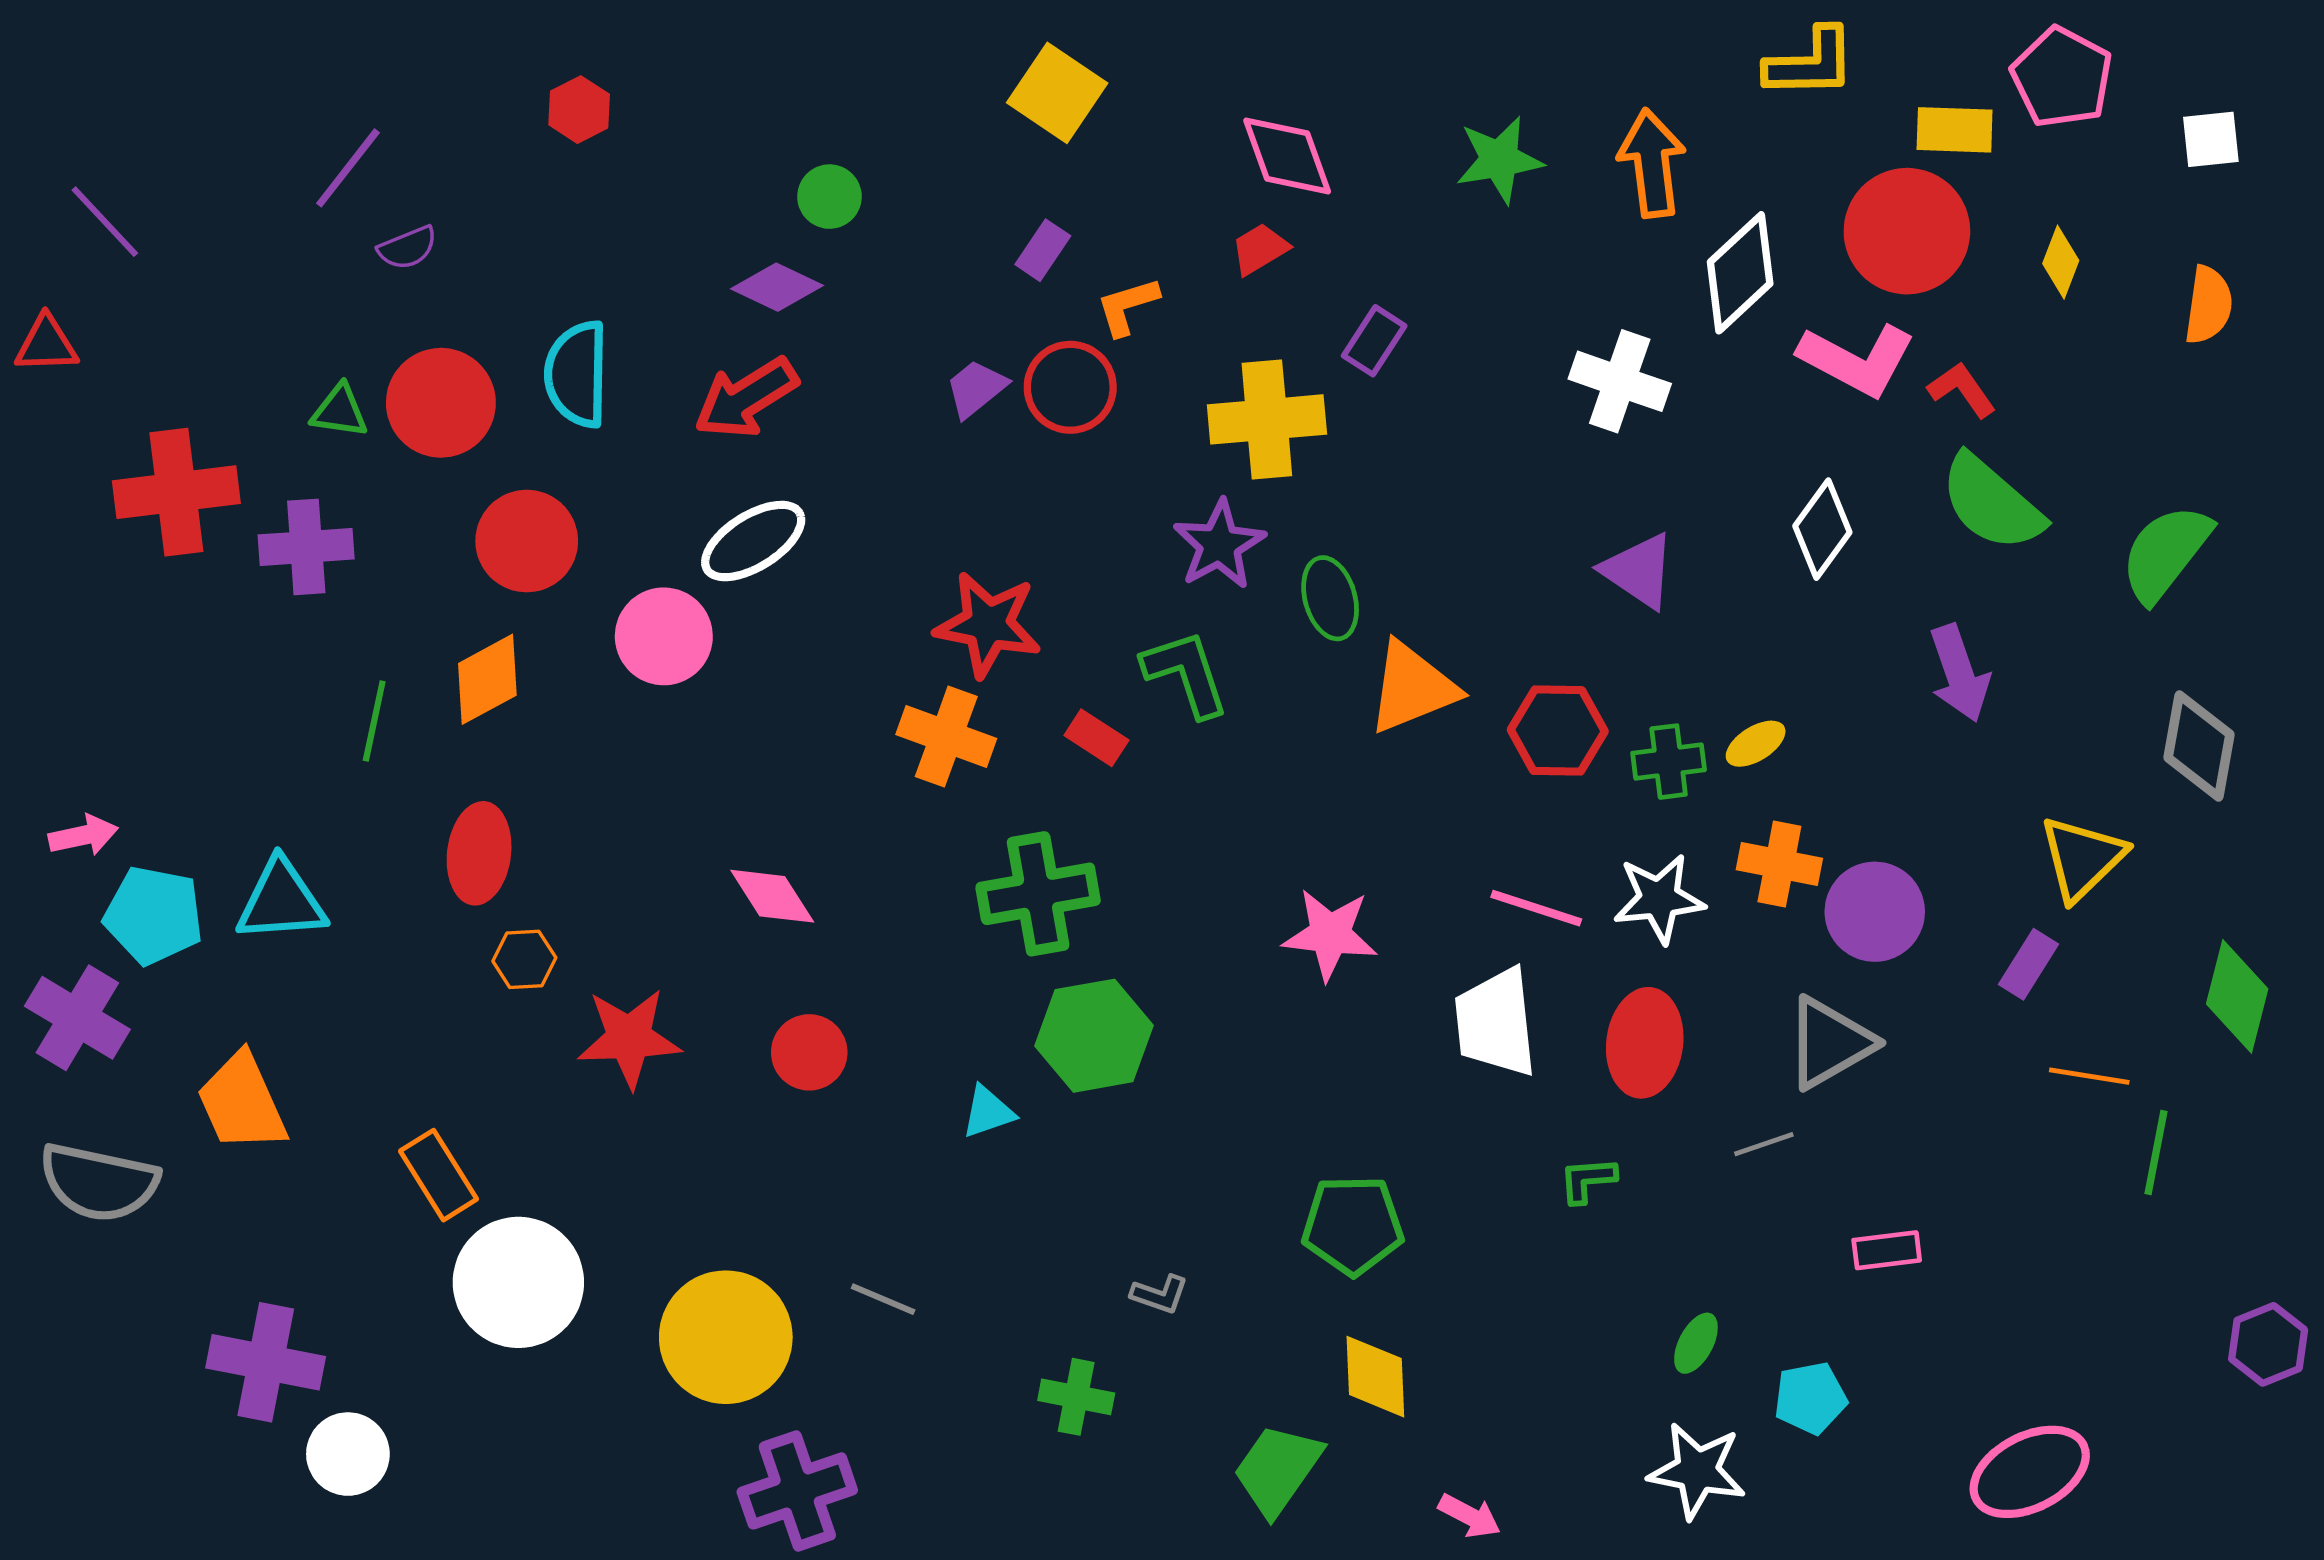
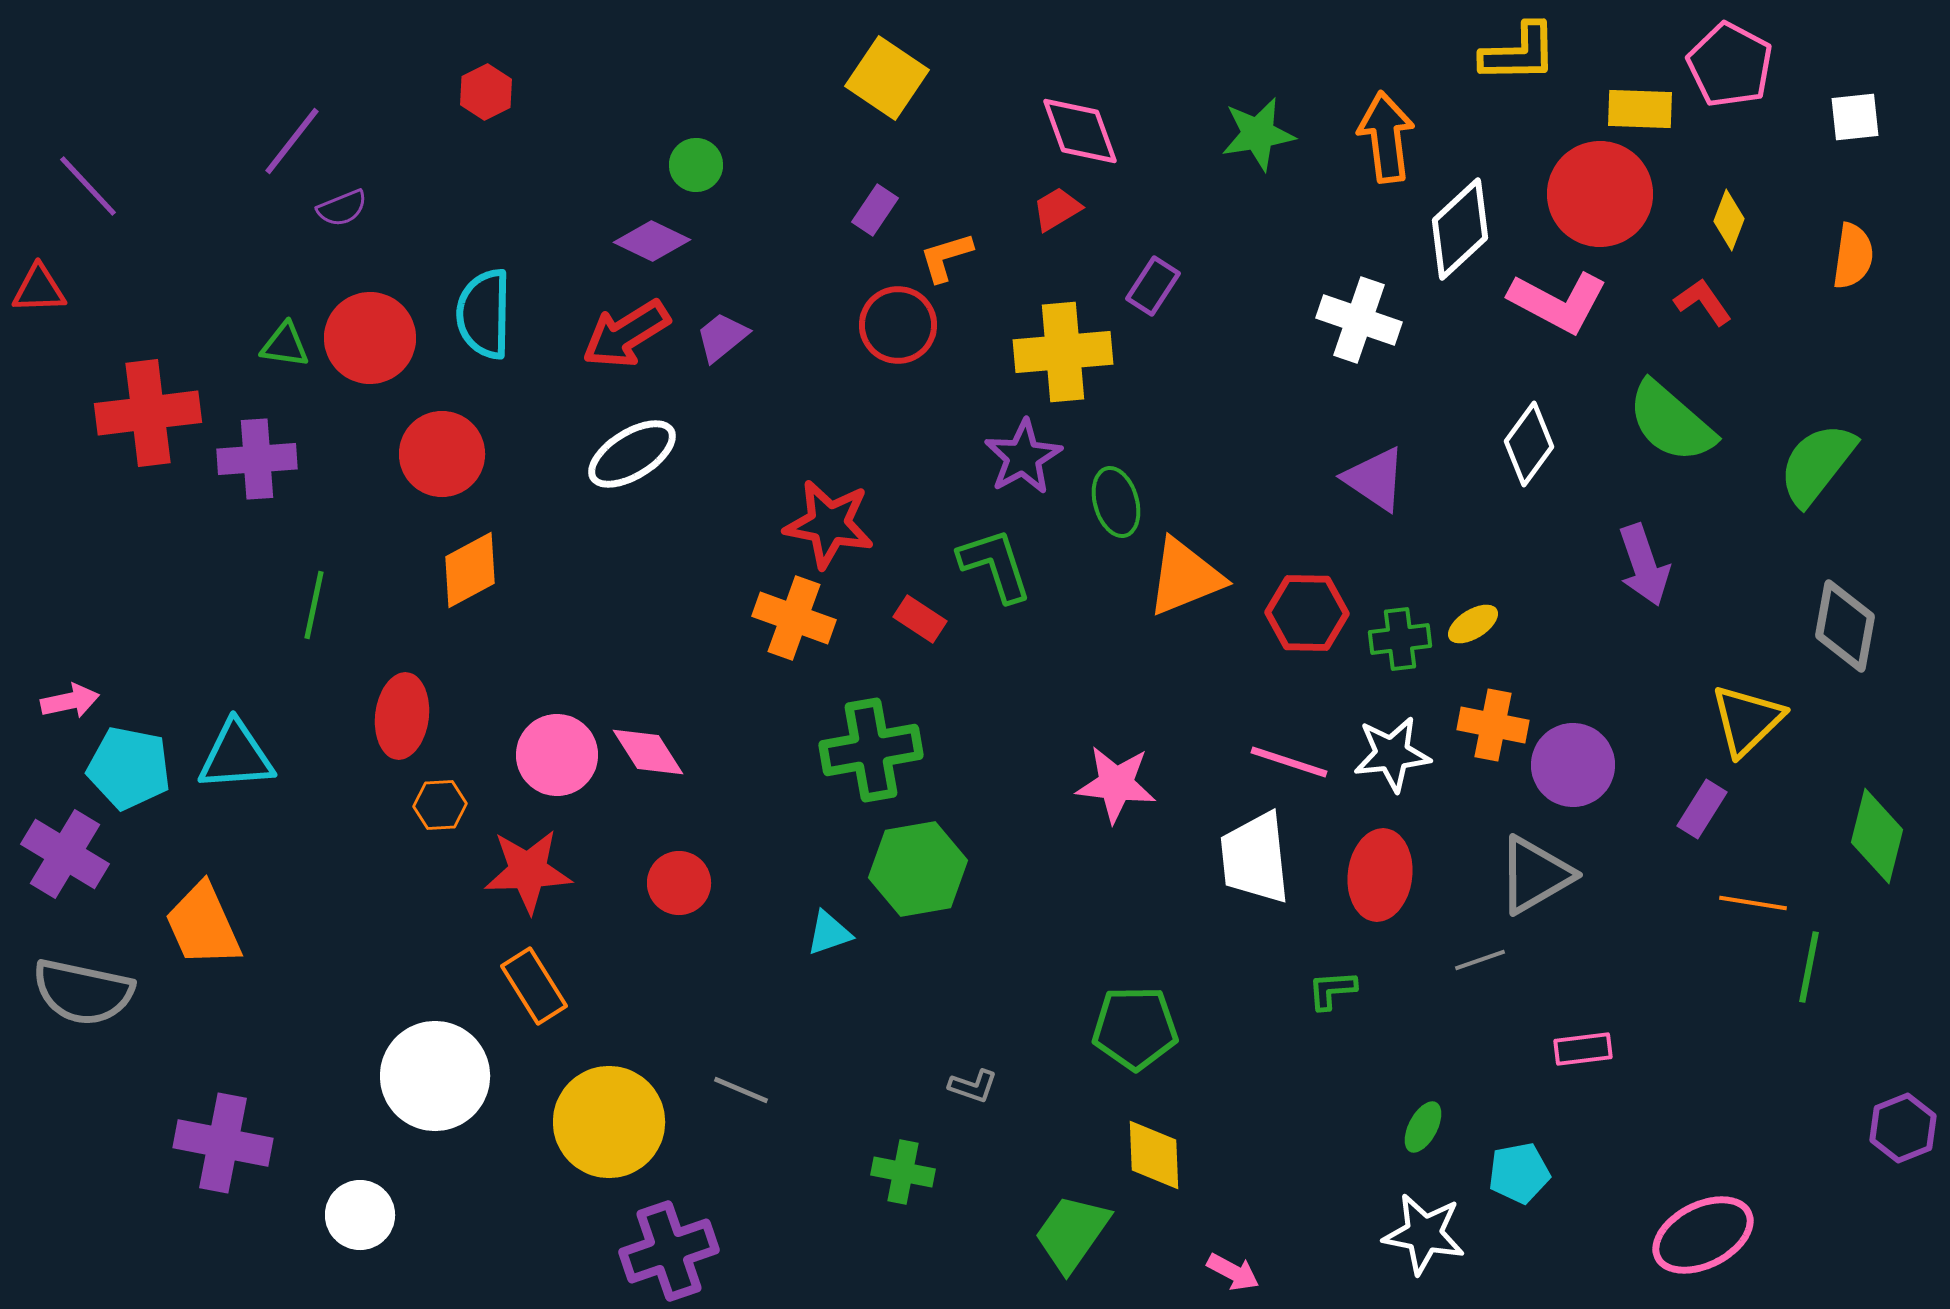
purple trapezoid: (976, 388) -> (722, 337), moved
red L-shape: (1962, 390) -> (1703, 302), moved
pink circle: (664, 636) -> (557, 755), moved
orange diamond: (487, 679) -> (470, 570), moved
orange rectangle: (439, 1175) -> (534, 986), moved
white circle: (348, 1454) -> (360, 1215), moved

